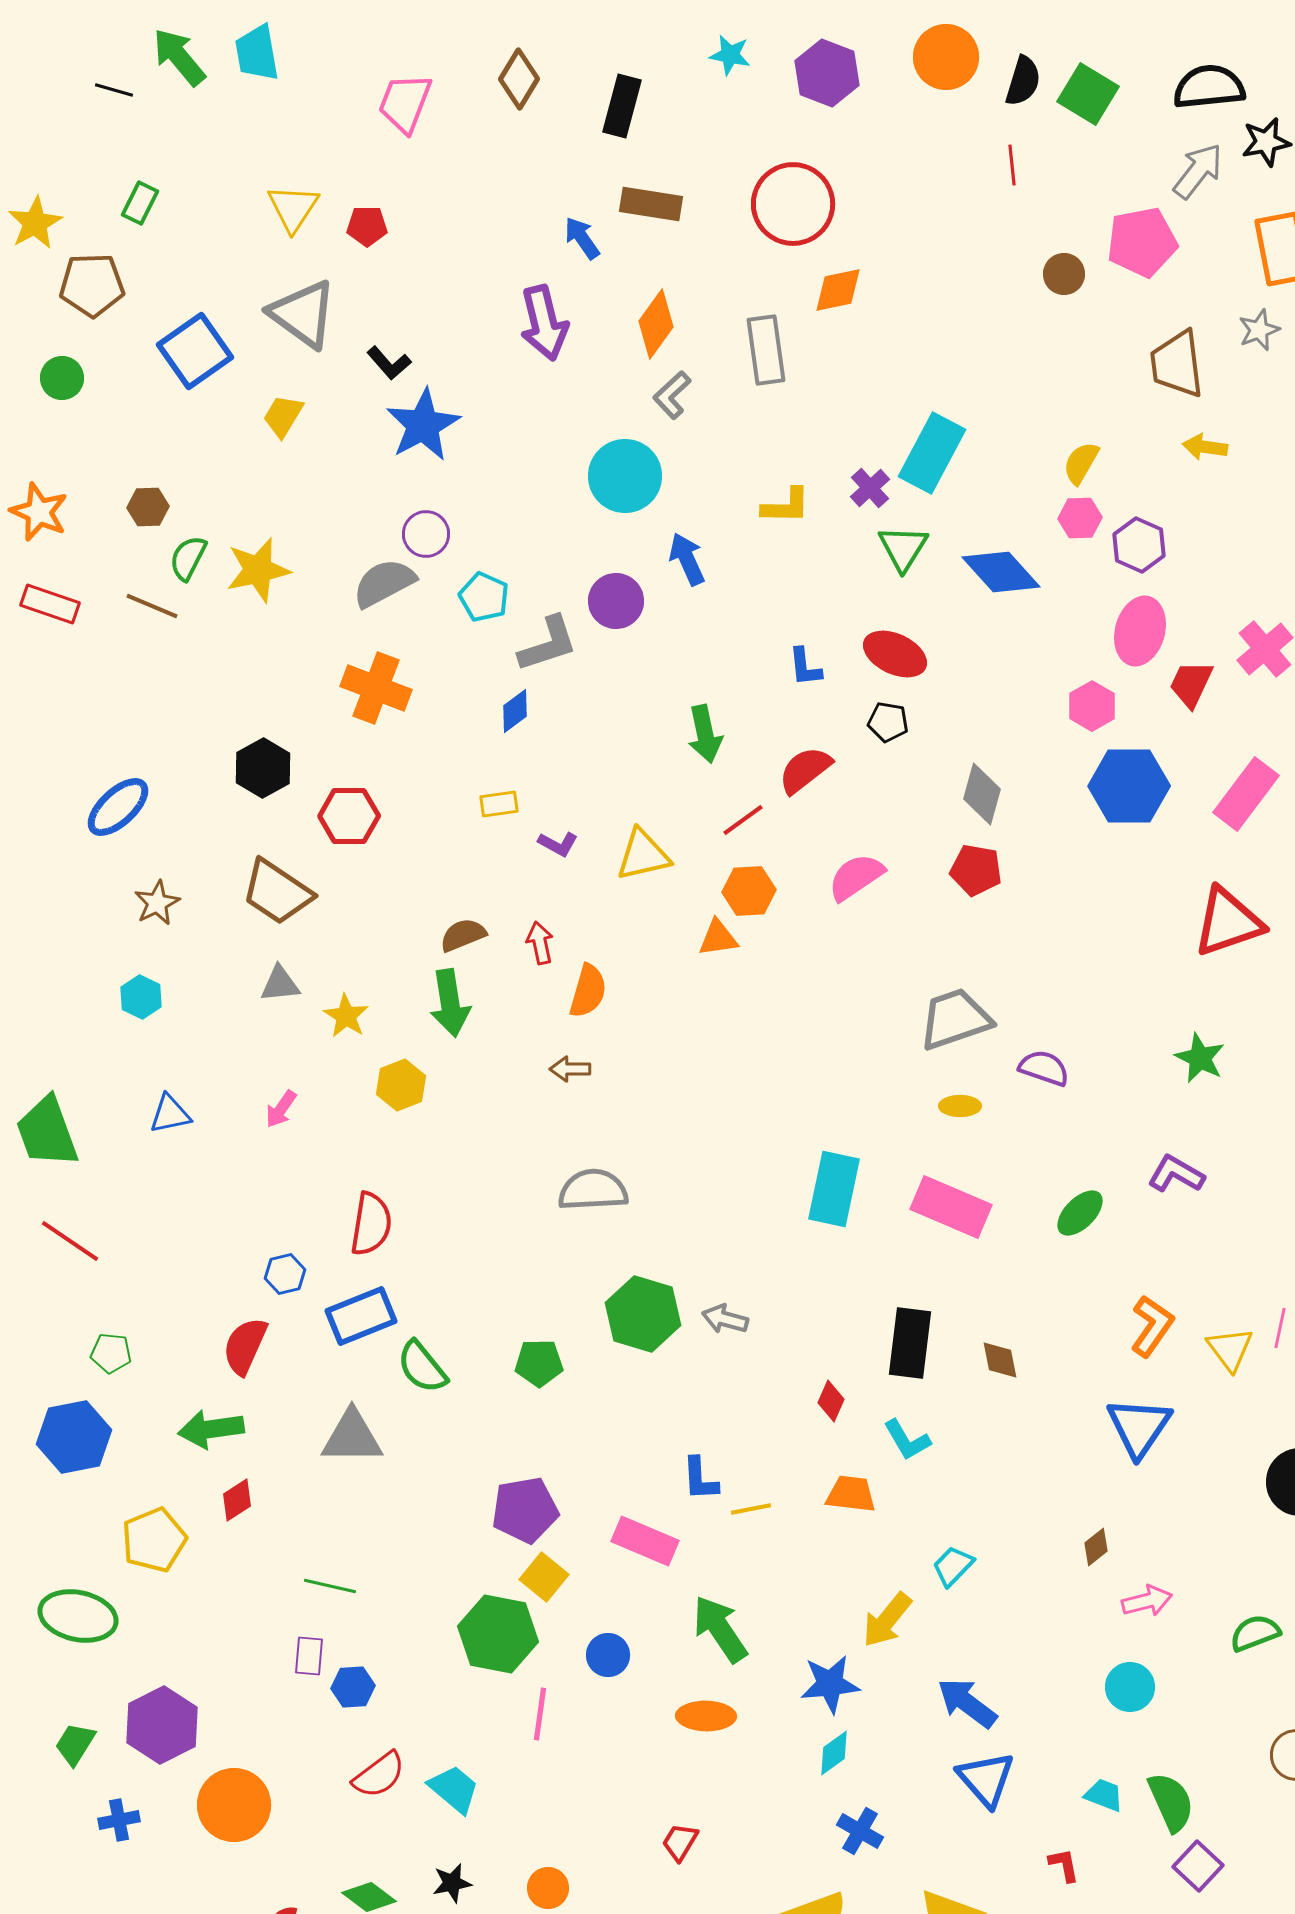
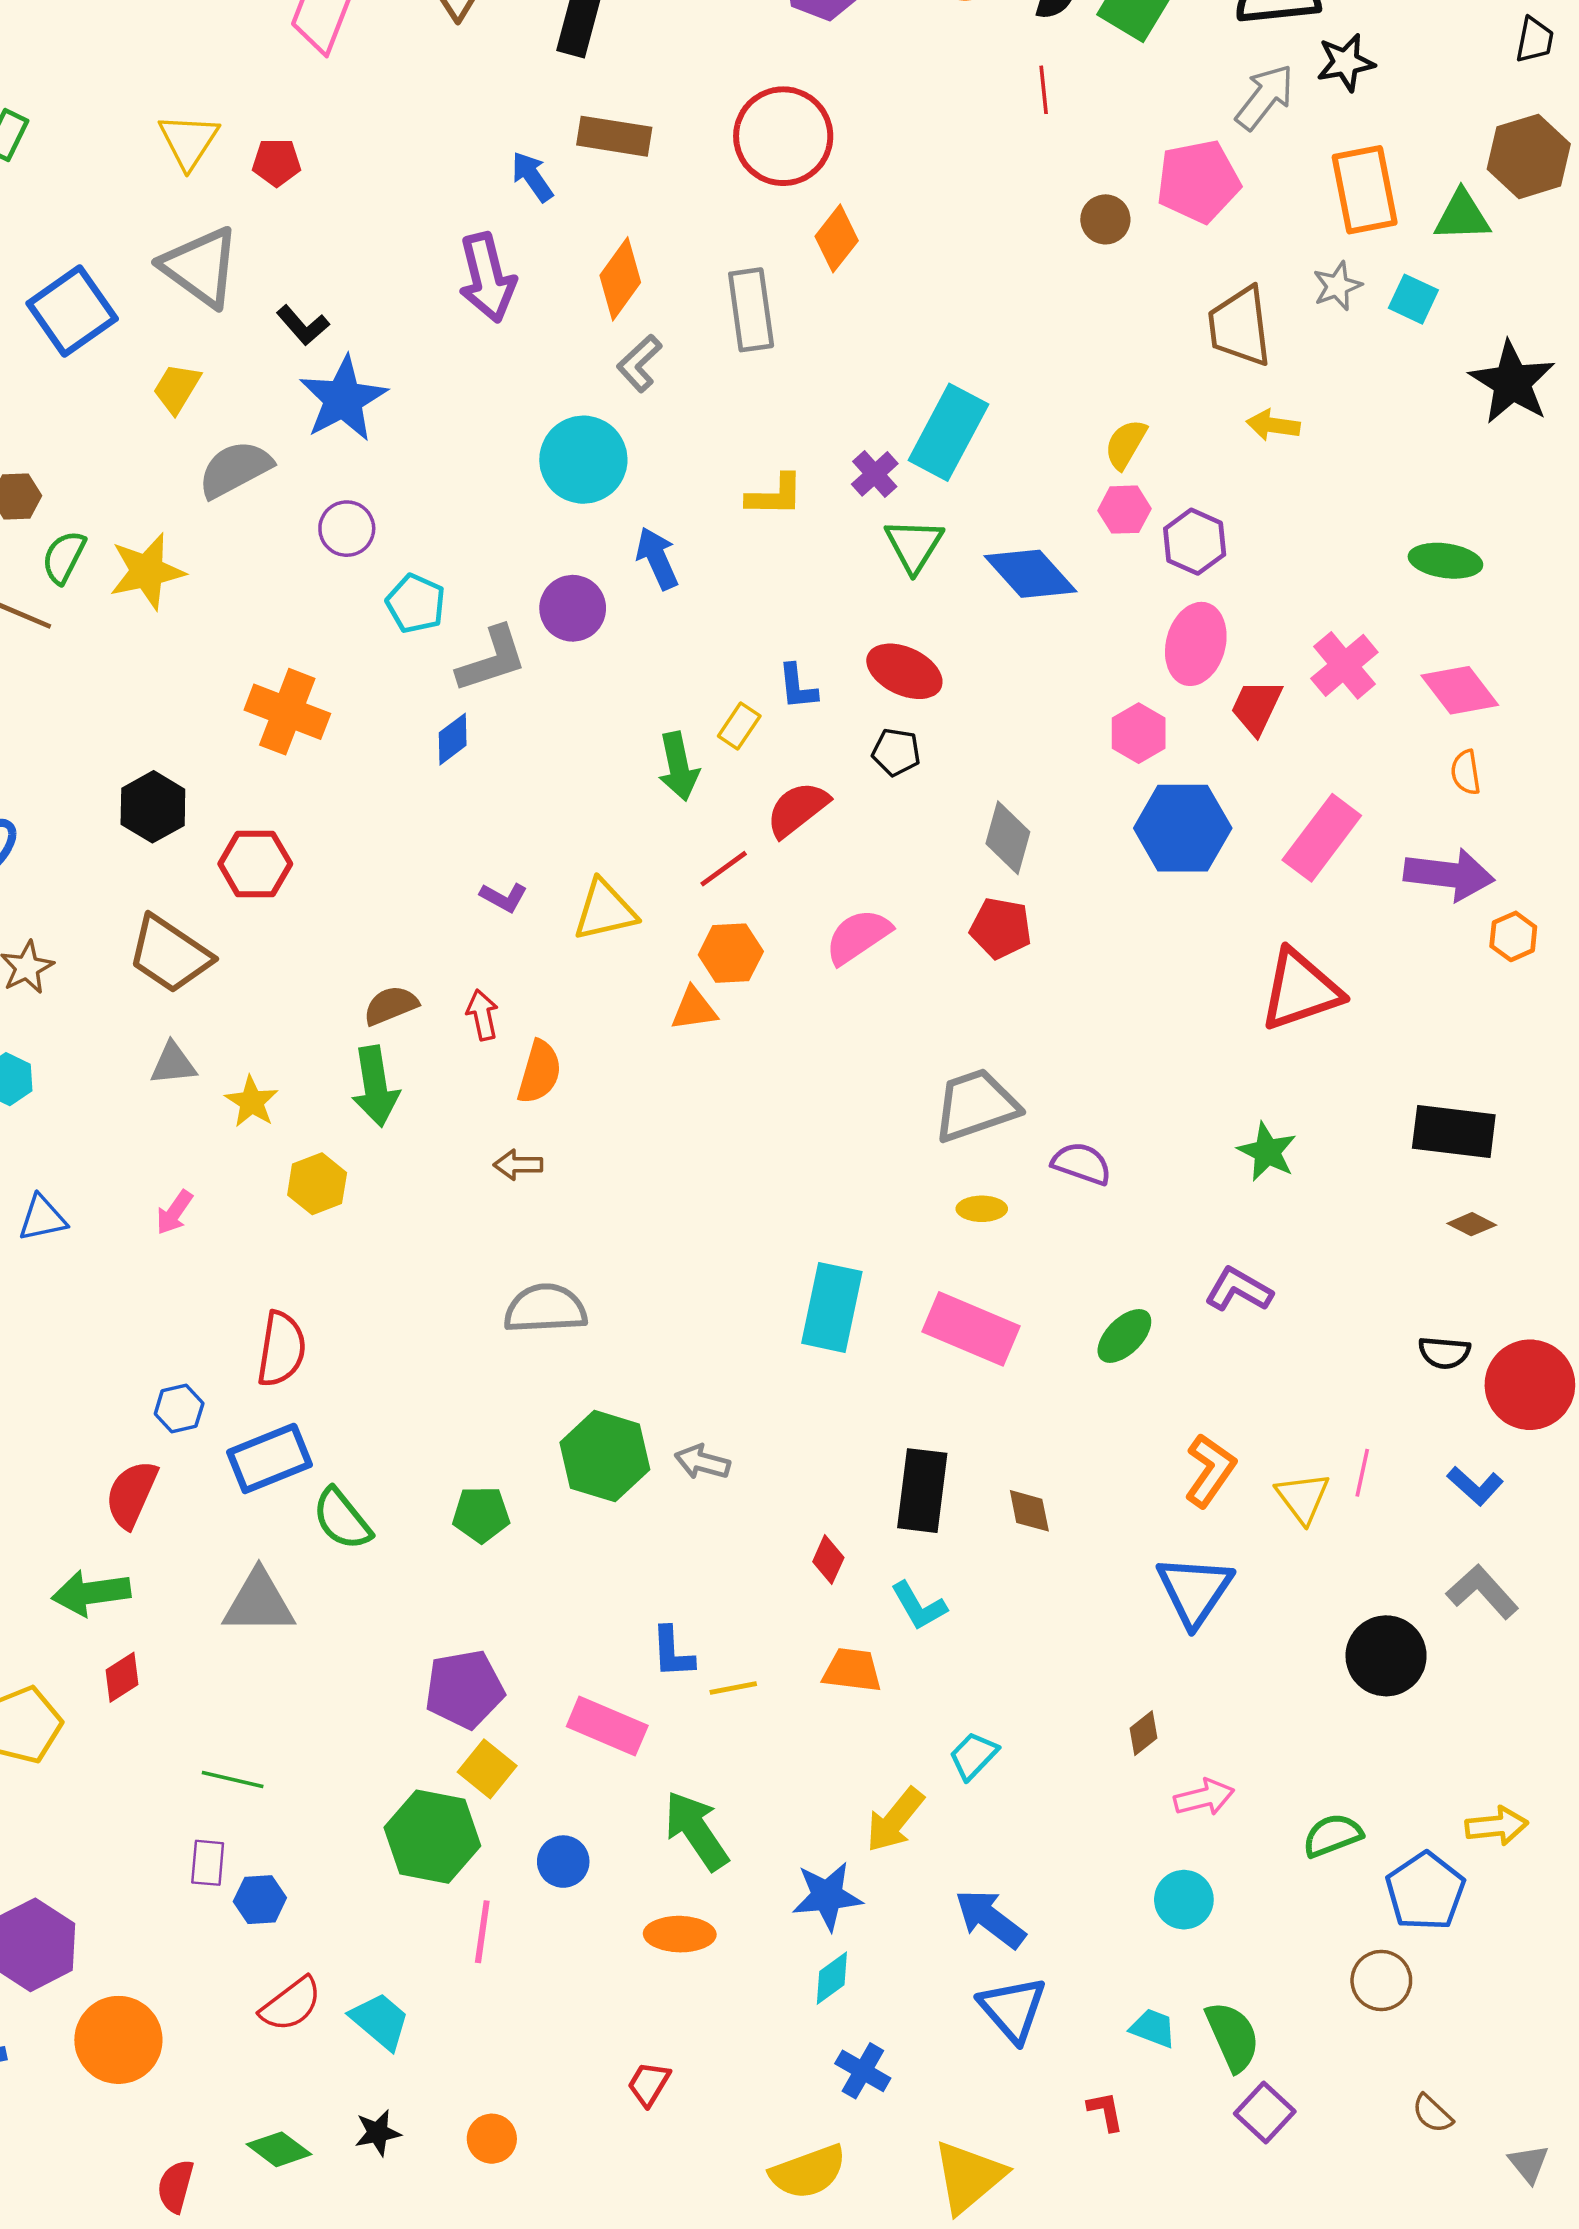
orange diamond: (838, 290) -> (837, 238), turned -40
gray semicircle: (384, 583) -> (235, 469), moved
yellow rectangle: (499, 804) -> (739, 726), moved, turned -48

